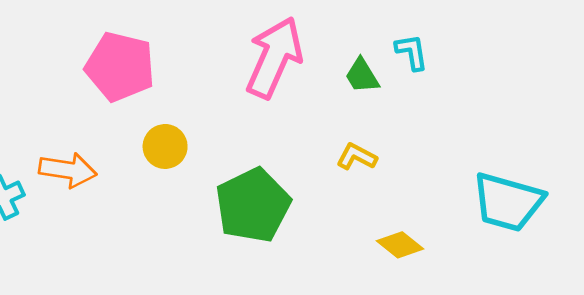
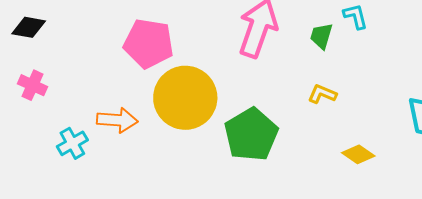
green trapezoid: (362, 76) -> (321, 36), turned 52
yellow circle: (165, 146) -> (185, 98), size x2.0

